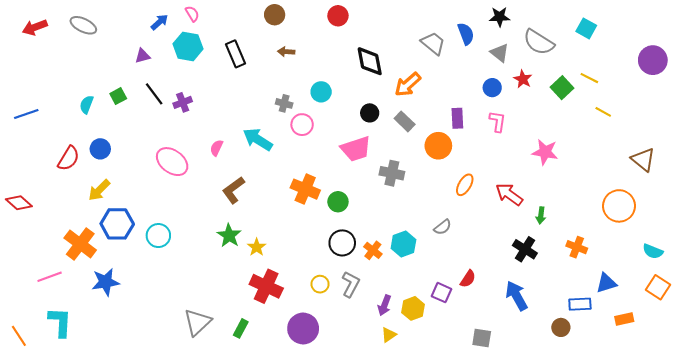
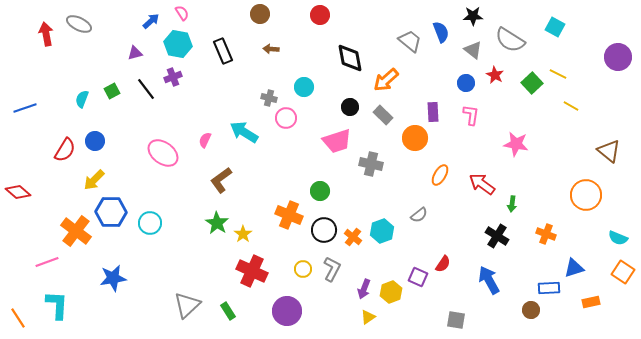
red arrow: (35, 27) -> (46, 34), moved, turned 100
purple cross: (183, 102) -> (173, 77), moved
orange cross: (305, 189) -> (289, 215), moved
blue star: (106, 282) -> (113, 278), moved
green rectangle: (241, 328) -> (228, 311), turned -60

